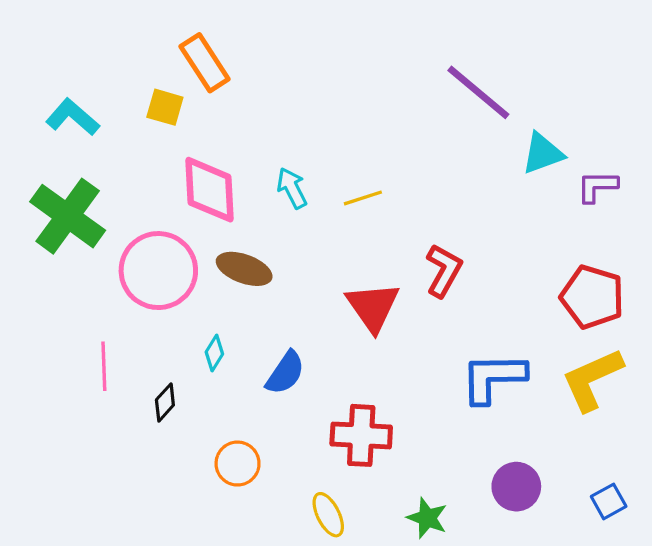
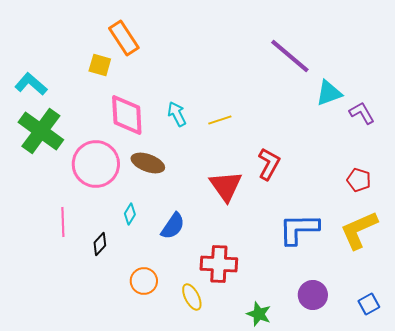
cyan L-shape: (73, 117) -> (31, 84), moved
purple L-shape: (597, 186) -> (362, 113), turned 60
red pentagon: (592, 297) -> (359, 180), size x0.6
yellow ellipse: (328, 515) -> (192, 297), moved

